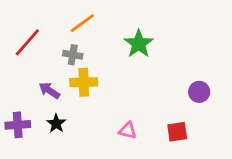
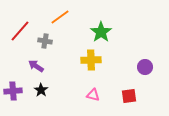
gray cross: (73, 55) -> (45, 41), moved
yellow cross: (84, 82) -> (91, 60), moved

